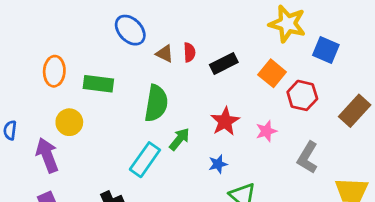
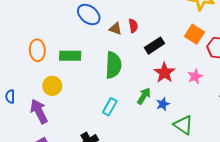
black rectangle: (224, 63) -> (154, 46), moved
green arrow: (179, 139) -> (144, 96), moved
cyan rectangle: (145, 160) -> (110, 107), size x0.7

